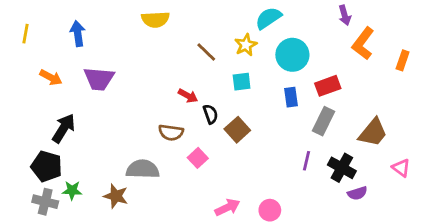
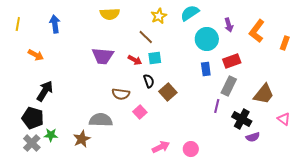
purple arrow: (345, 15) -> (229, 25), moved
yellow star: (246, 45) -> (159, 16), moved
purple trapezoid: (99, 79) -> (103, 56), moved
cyan square: (242, 82) -> (155, 58), moved
red arrow: (188, 96) -> (135, 60), moved
purple line: (307, 161) -> (217, 106), moved
brown star: (116, 196) -> (82, 139), turned 30
gray cross: (45, 202) -> (32, 143), turned 30

